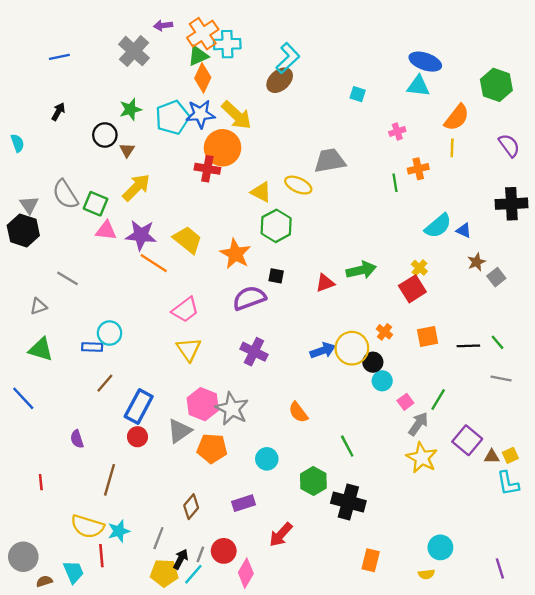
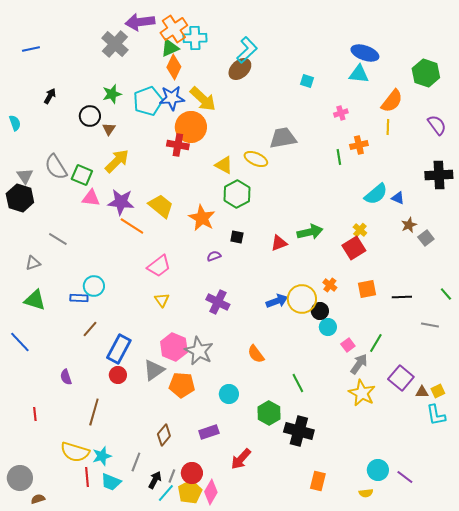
purple arrow: (163, 25) -> (140, 22), size x1.8
blue line: (59, 57) -> (31, 49), moved
purple semicircle: (249, 298) -> (214, 256), size x0.5
green line: (498, 342) -> (446, 294), moved
yellow triangle: (189, 349) -> (162, 300), size x0.7
purple line: (500, 568) -> (405, 477), moved, turned -36
cyan trapezoid: (73, 572) -> (111, 482), moved, turned 135
yellow pentagon: (164, 573) -> (190, 492), moved, turned -30

